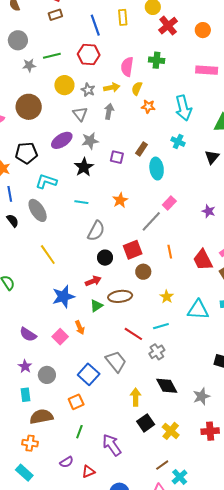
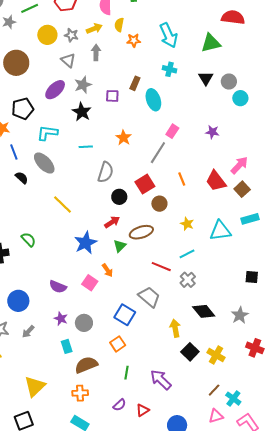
red cross: (210, 431) -> (255, 348), turned 36

